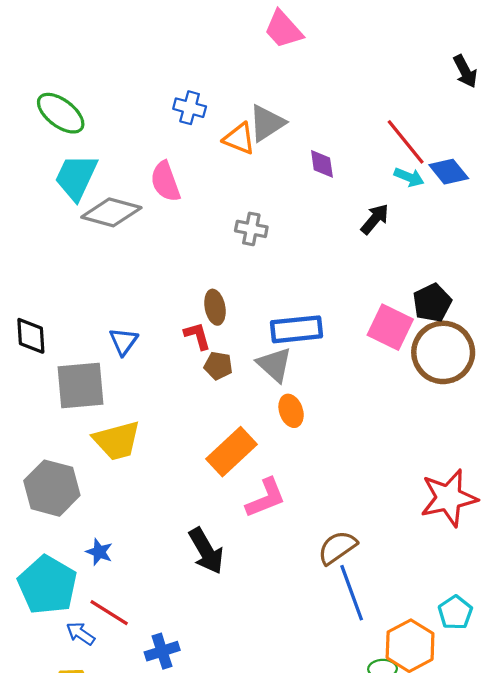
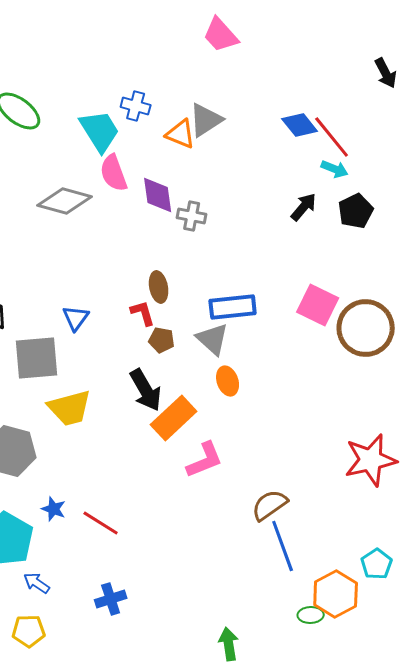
purple diamond: (322, 164) -> (158, 195), moved, size x1.4
blue diamond: (449, 172) -> (300, 125), moved
cyan trapezoid: (76, 177) -> (100, 131), moved, turned 123
black pentagon: (432, 303) -> (356, 211), moved
black arrow: (206, 551) -> (146, 390), moved
red line: (109, 613) -> (101, 523), moved

